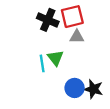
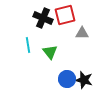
gray triangle: (77, 37) -> (82, 33), moved
cyan line: (42, 63) -> (28, 45), moved

